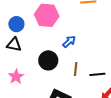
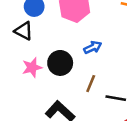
pink star: (16, 77) -> (32, 67), moved

